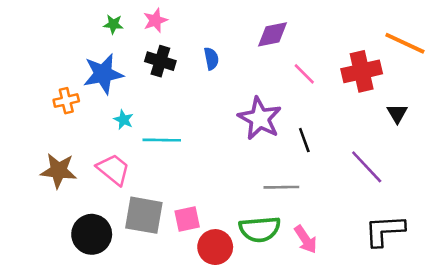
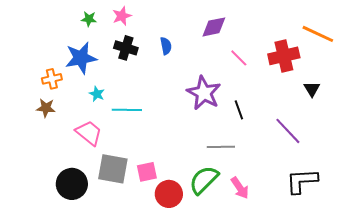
brown star: (59, 171) -> (46, 108), moved, size x0.7
green semicircle: (260, 229) -> (204, 180), turned 140

